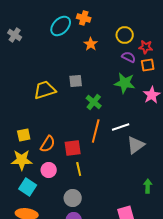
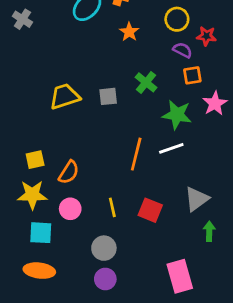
orange square: (148, 65) -> (192, 75), moved
gray square: (76, 81) -> (108, 96), moved
green star: (125, 83) -> (177, 115), moved
green cross: (94, 102) -> (146, 82), moved
gray triangle: (136, 145) -> (197, 199), moved
red square: (73, 148) -> (150, 210), moved, turned 30
cyan square: (28, 187) -> (41, 233), turned -30

